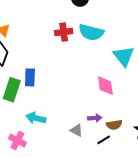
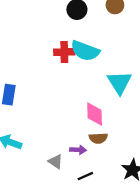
red cross: (64, 32) -> (64, 52), moved
brown semicircle: (114, 125) -> (98, 138), moved

